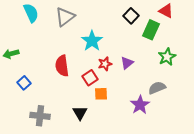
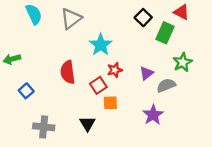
purple triangle: (127, 63) -> (146, 73), moved
gray semicircle: (157, 88) -> (166, 85), moved

